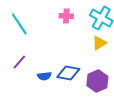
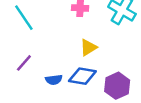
yellow triangle: (99, 43) -> (88, 47), moved

